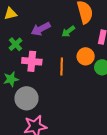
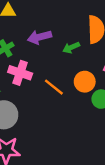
orange line: (62, 67) -> (54, 87), turned -66

